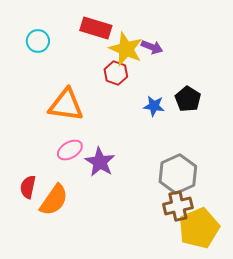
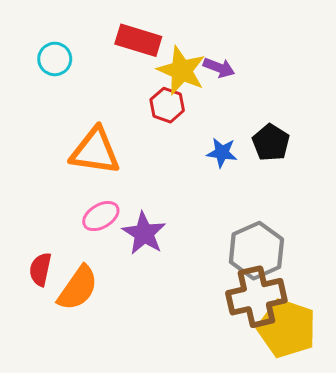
brown cross: (178, 206) -> (256, 297), size x1.4
yellow pentagon: (199, 228) -> (287, 328), turned -30

